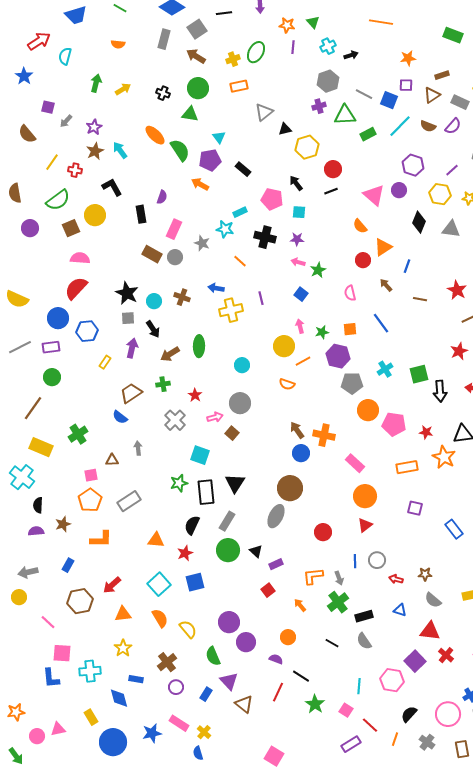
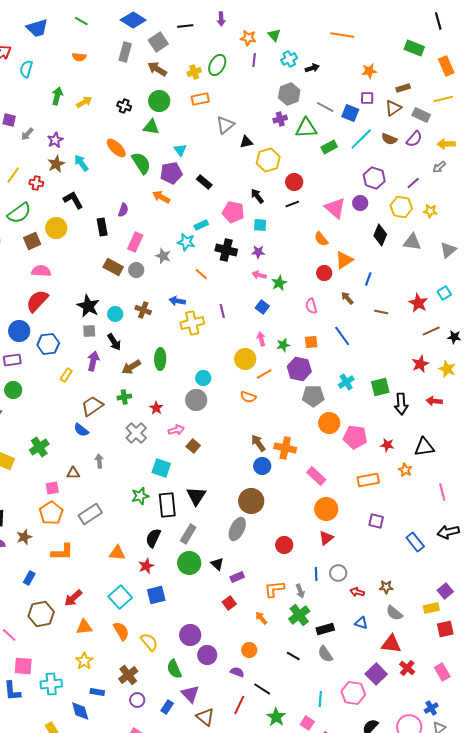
gray circle: (240, 403) -> (196, 400), moved
orange star: (444, 457) -> (405, 470), size x0.6

